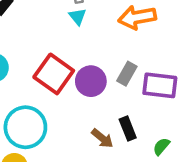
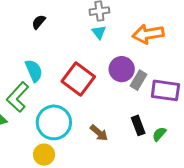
purple circle: (91, 81) -> (122, 69), moved
brown arrow: (102, 138) -> (99, 133), moved
green semicircle: (161, 146) -> (159, 134), moved

